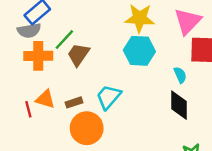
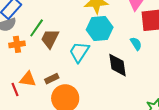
orange cross: (38, 56) -> (17, 44), size x0.7
cyan trapezoid: (109, 97) -> (79, 52), moved
black diamond: (179, 105) -> (117, 65), moved

